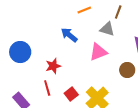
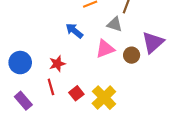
blue circle: (20, 52) -> (20, 63), moved
brown circle: (127, 70) -> (132, 55), moved

